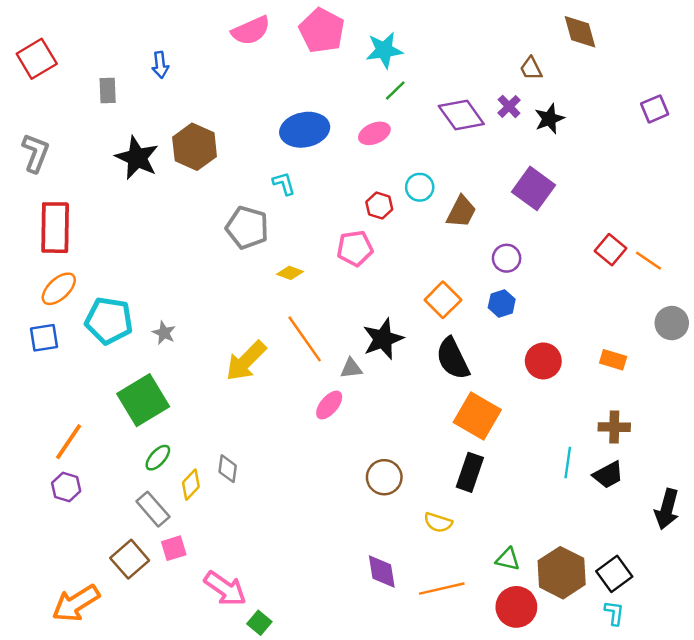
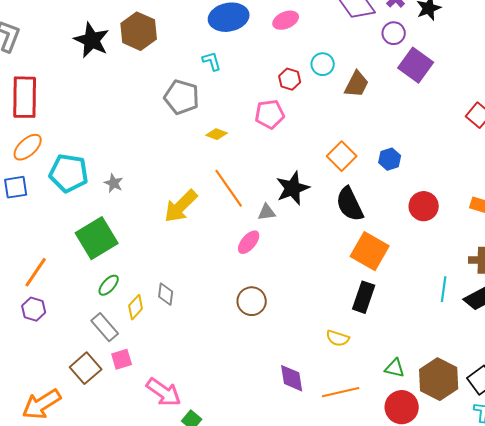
purple circle: (507, 258) -> (394, 33), moved
brown circle: (384, 477) -> (252, 301), moved

